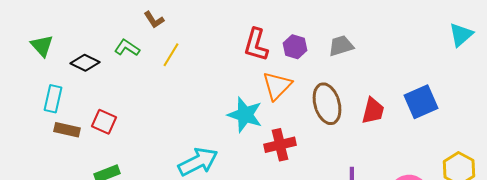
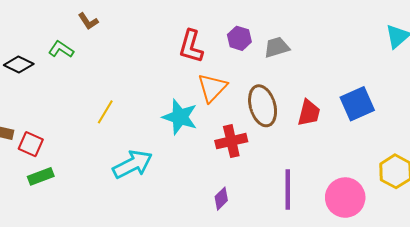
purple hexagon: (295, 47) -> (239, 38), moved
yellow line: (171, 55) -> (105, 112), moved
red square: (104, 122) -> (31, 144), moved
red cross: (280, 145) -> (231, 141), moved

